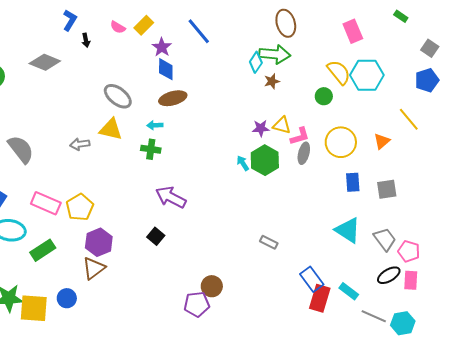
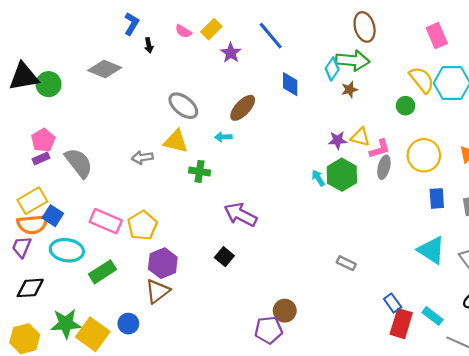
blue diamond: (166, 69) -> (290, 84), moved
brown ellipse: (173, 98) -> (243, 108), turned -32
green cross: (151, 149) -> (200, 171), moved
blue rectangle: (312, 279) -> (393, 303), size x0.7
yellow square: (34, 308) -> (93, 334), turned 32

